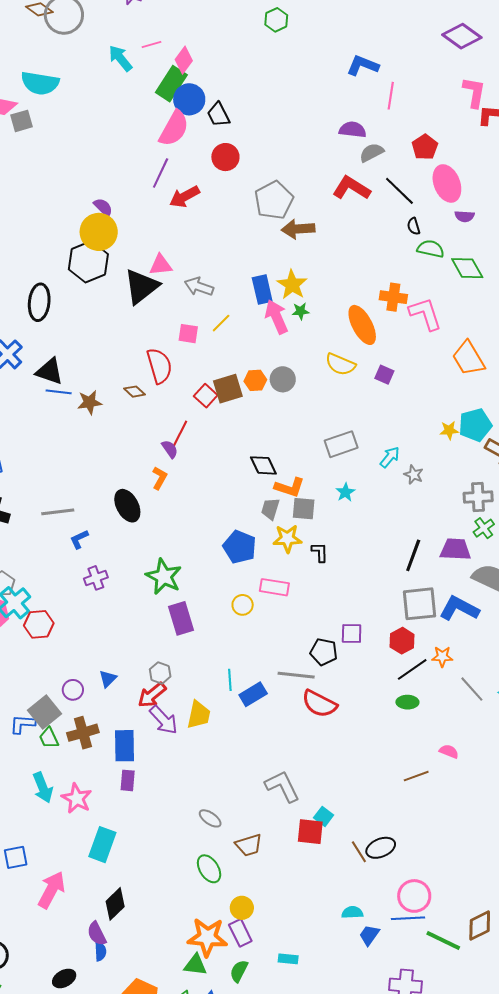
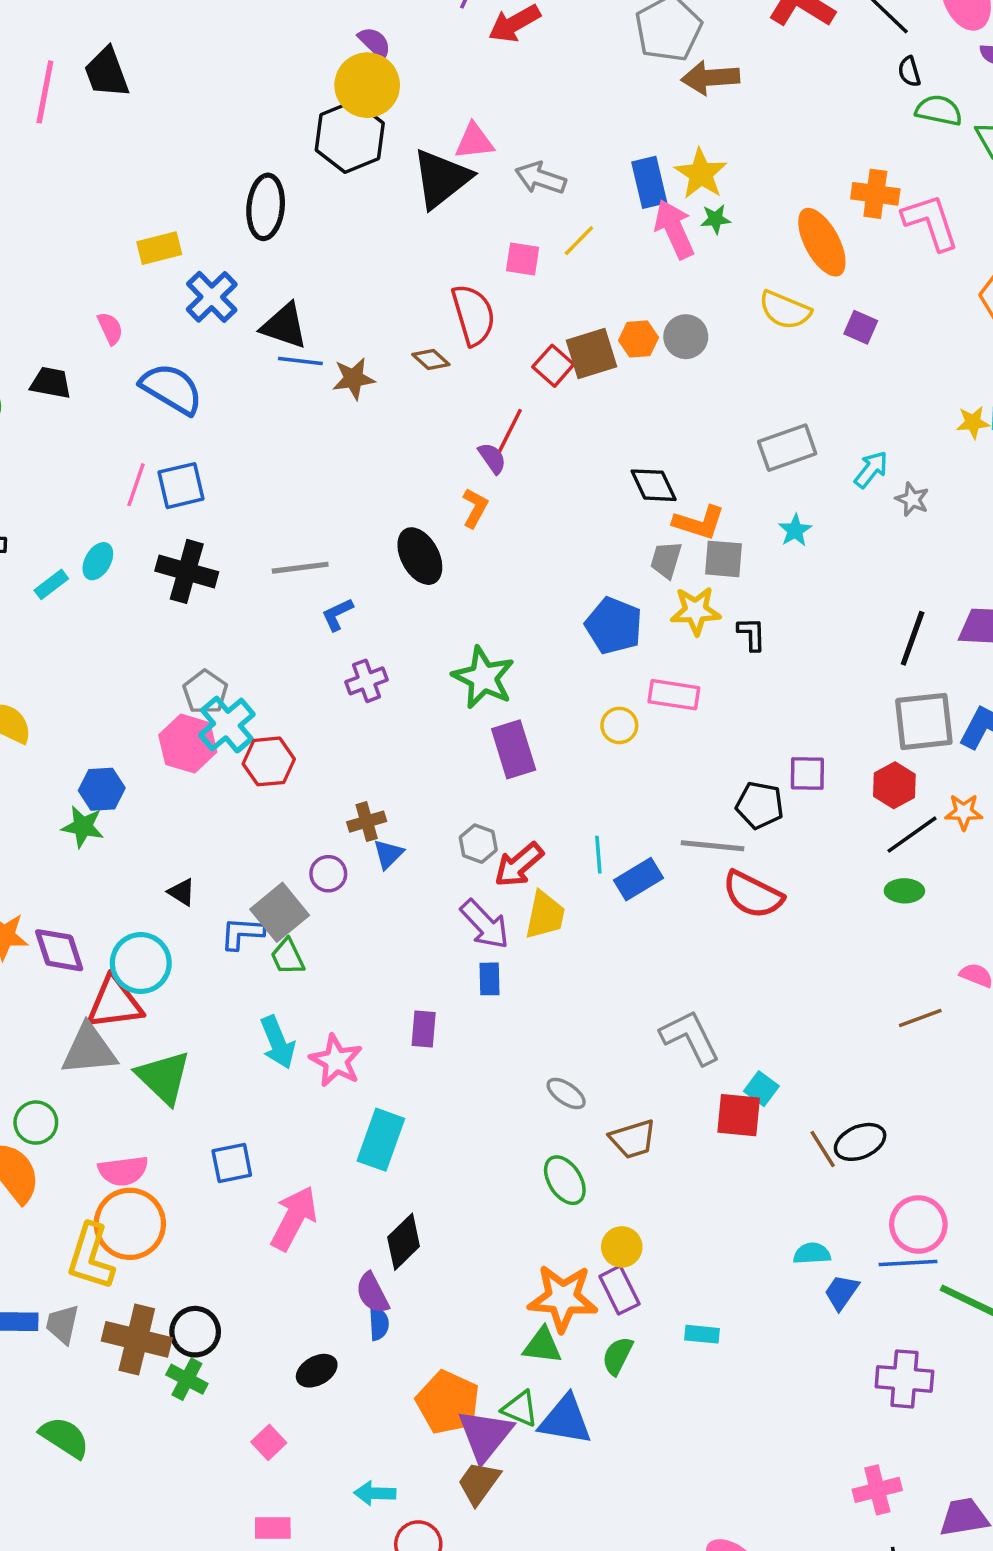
red arrow: (152, 695) -> (519, 865), moved
brown cross: (83, 733) -> (367, 822), moved, size x0.7
blue rectangle: (125, 746) -> (490, 979), moved, size x0.6

